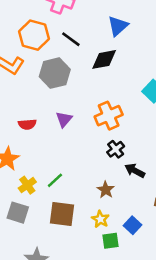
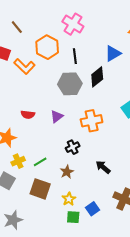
black line: (71, 39) -> (75, 56), turned 35
black diamond: (104, 59) -> (97, 77), turned -40
gray hexagon: (55, 73) -> (70, 84), moved
black cross: (116, 149) -> (73, 147), moved
brown star: (106, 190) -> (67, 172), moved

